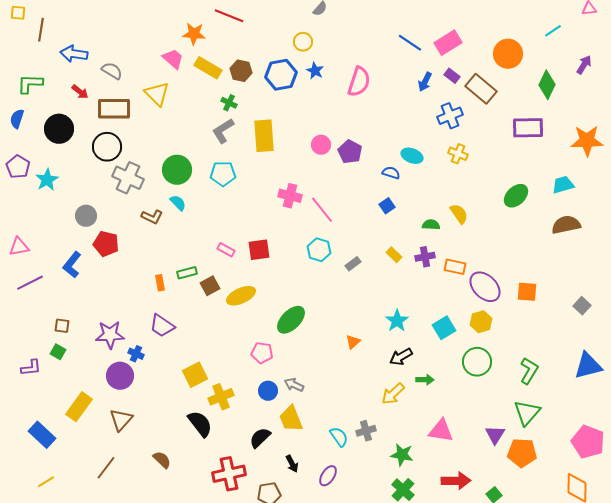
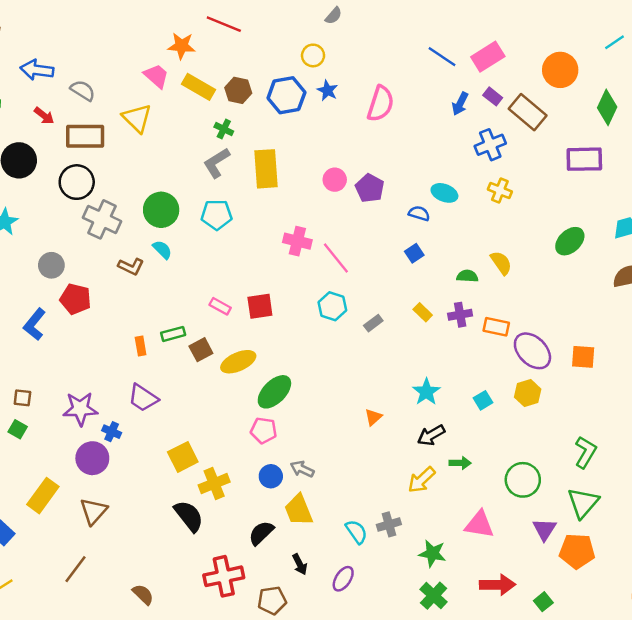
green ellipse: (291, 320) -> (274, 392), moved
cyan square: (444, 328) -> (483, 400), size x0.7
green circle: (477, 362) -> (523, 480), moved
brown semicircle: (162, 460) -> (143, 594), moved

